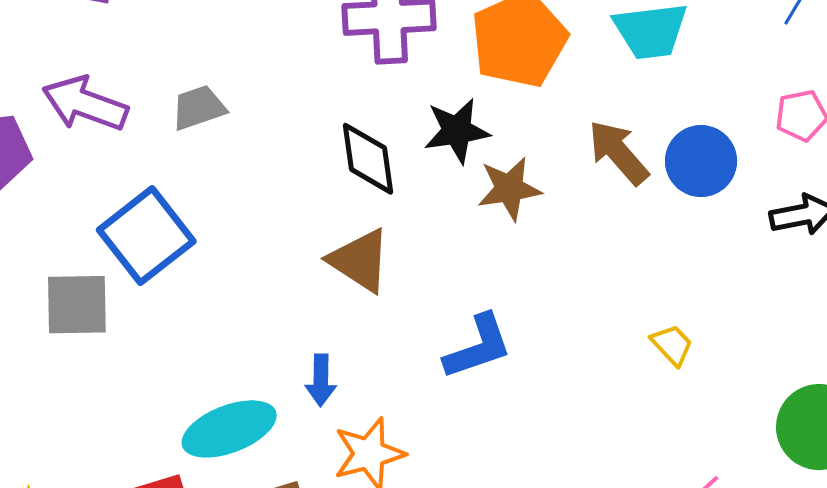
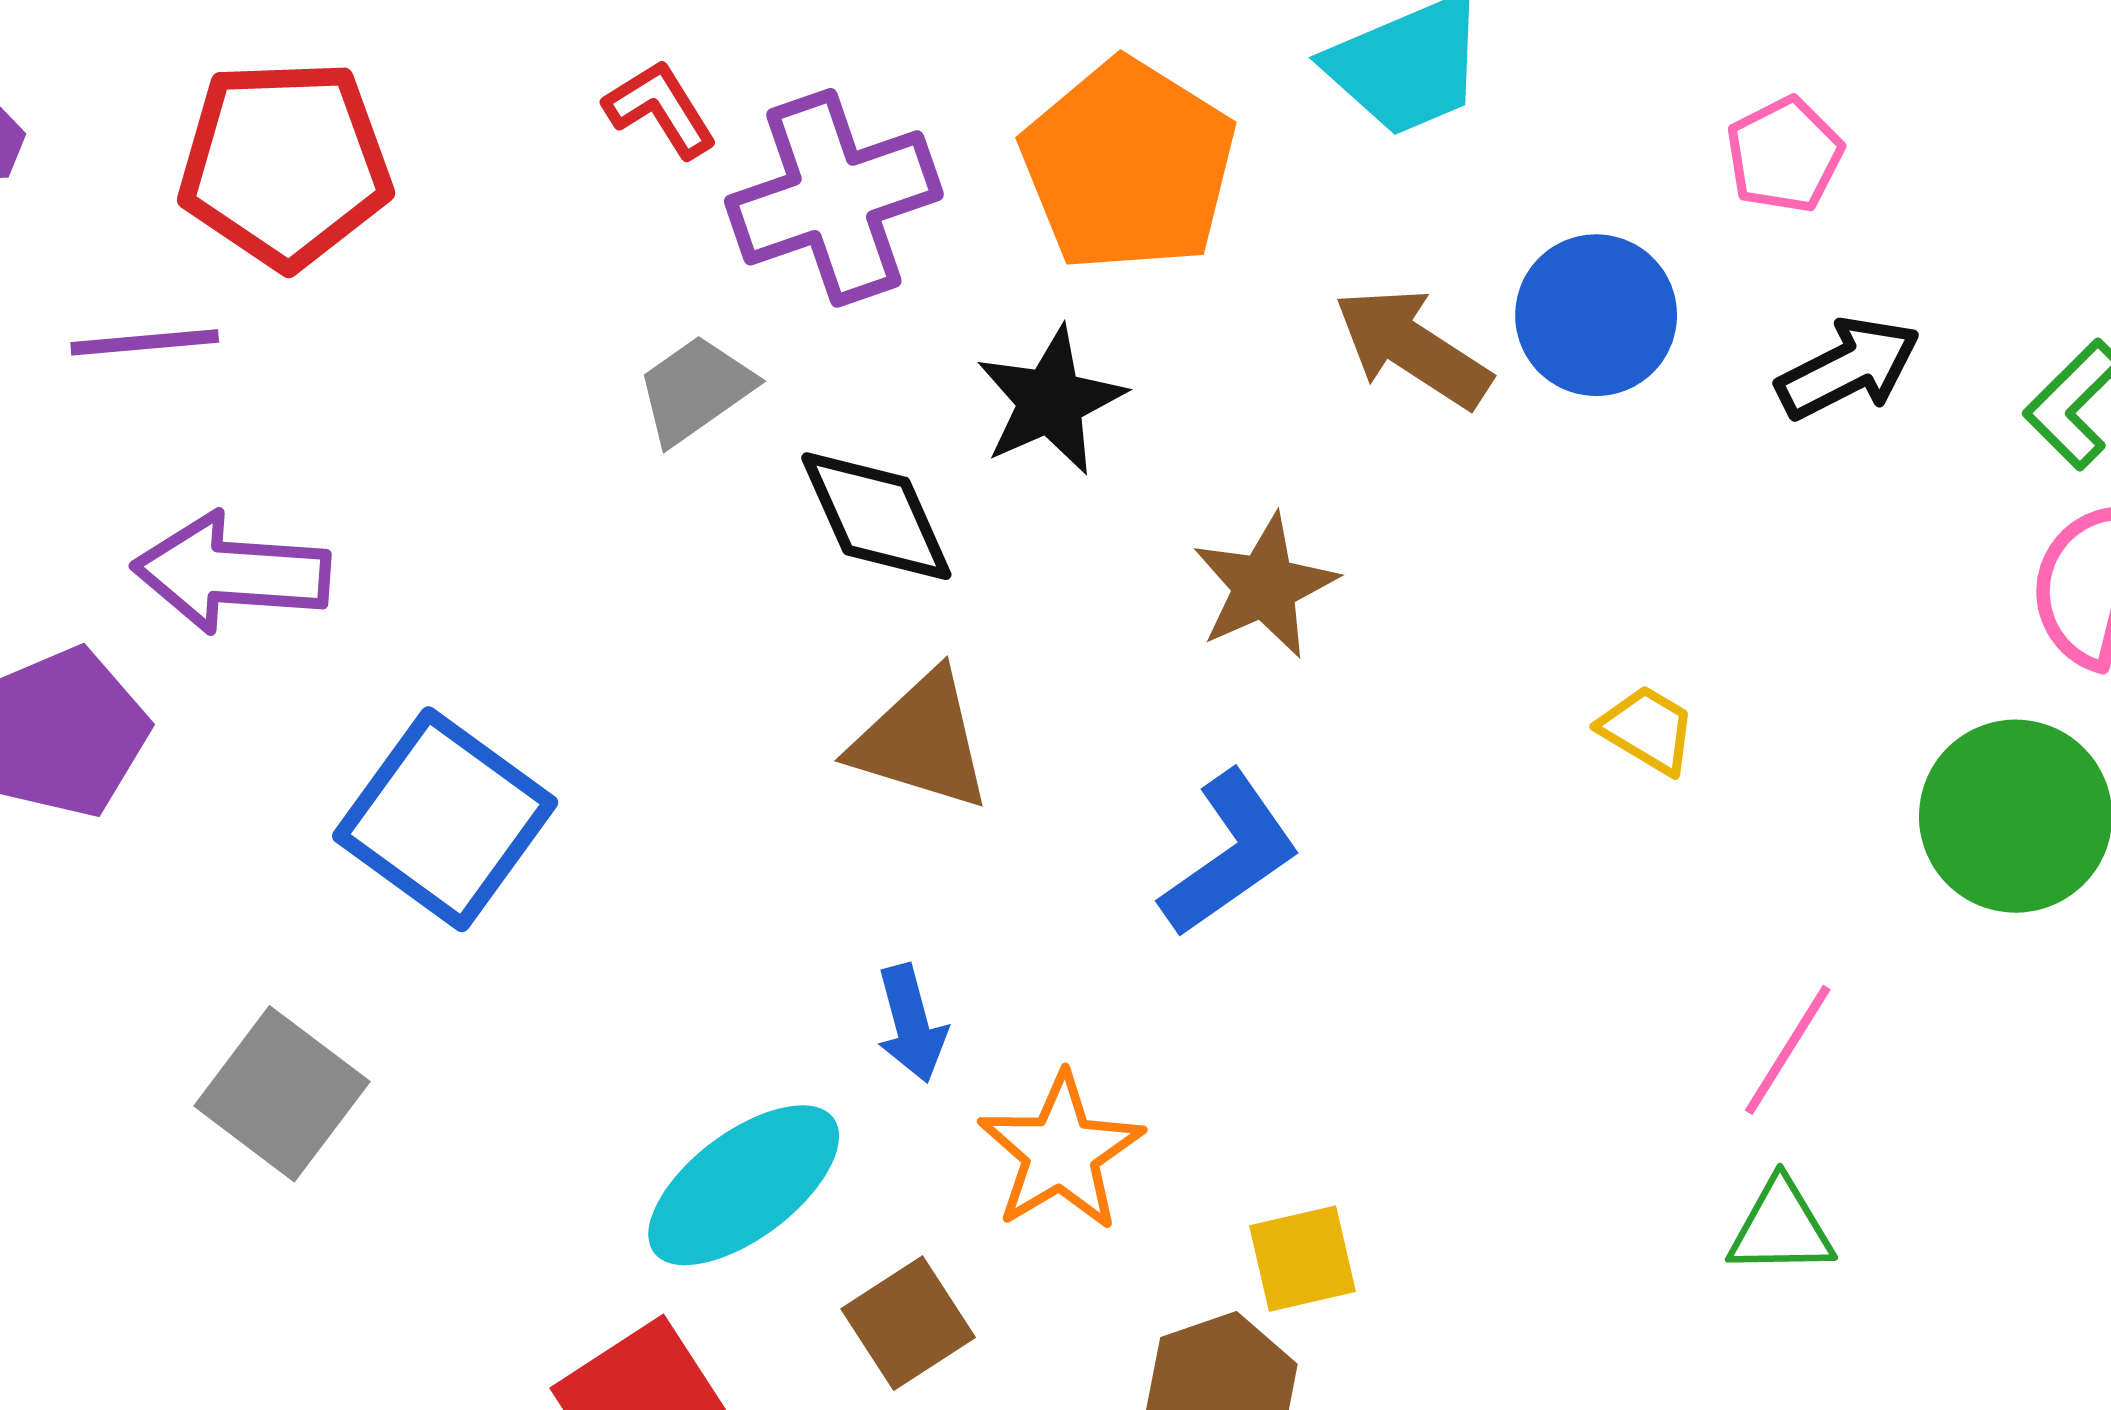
gray trapezoid: (199, 108) -> (695, 390), moved
brown star: (509, 189) -> (1265, 586), moved
gray square: (77, 305) -> (282, 1094), moved, turned -36

